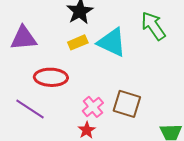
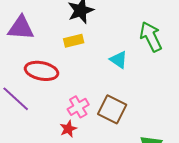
cyan triangle: (112, 42) -> (119, 60), moved, size x0.6

